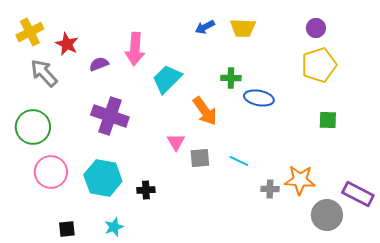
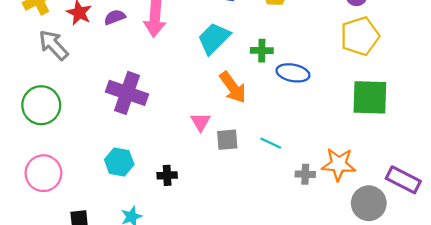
purple semicircle: (99, 64) -> (115, 17), moved
cyan trapezoid: (167, 79) -> (214, 38), moved
green square: (328, 120) -> (370, 97), size x1.8
pink circle: (51, 172) -> (43, 173), moved
cyan hexagon: (103, 178) -> (119, 162), size x0.7

